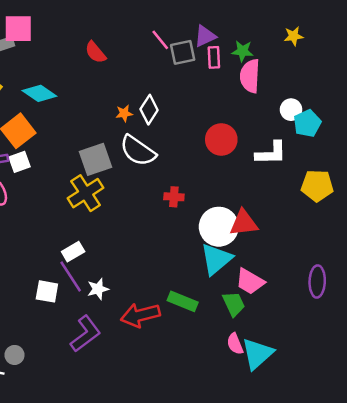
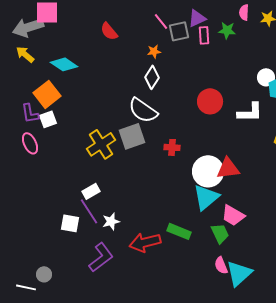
pink semicircle: (250, 76) -> (244, 12), moved, size x0.6
orange star: (124, 113) -> (154, 51), moved
gray square: (95, 159) -> (132, 136), moved

